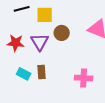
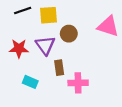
brown rectangle: (42, 72) -> (59, 68), moved
pink cross: (84, 78) -> (78, 83), moved

